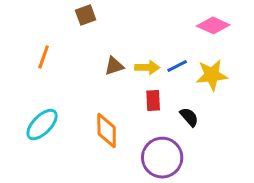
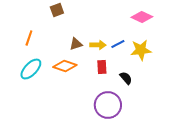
cyan ellipse: (42, 125) -> (31, 69), moved
orange diamond: (107, 131) -> (65, 66), moved, turned -70

